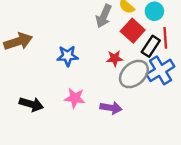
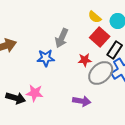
gray arrow: (104, 16) -> (62, 38), moved
pink star: (75, 98) -> (35, 93), moved

